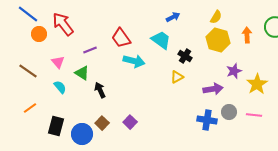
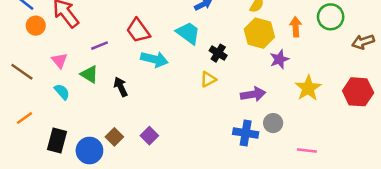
purple star: (234, 71) -> (279, 59), moved
black arrow: (100, 90) -> (121, 87), moved
pink line: (254, 115) -> (307, 151), moved

